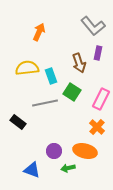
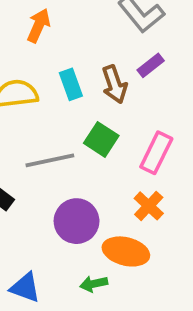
purple rectangle: (98, 53) -> (151, 65), turned 40
cyan rectangle: (51, 76) -> (71, 84), moved
purple circle: (54, 151) -> (77, 221), moved, size x1.5

